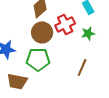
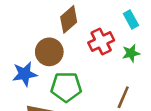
brown circle: (42, 32) -> (49, 52), moved

